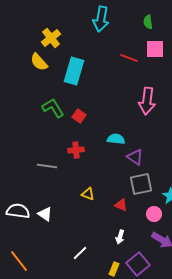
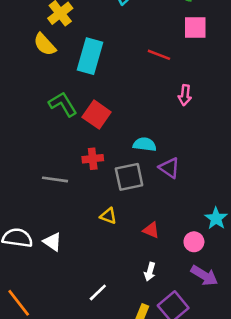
red line: (129, 58) -> (159, 55), moved
pink arrow: (147, 101) -> (185, 95), size x0.6
red square: (79, 116) -> (97, 115), size x1.5
gray square: (141, 184) -> (129, 177), moved

